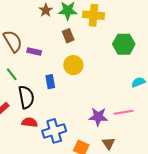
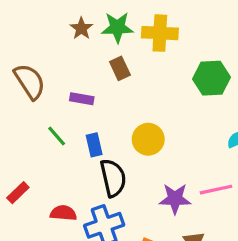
purple rectangle: (34, 52) -> (82, 99), moved
yellow circle: (73, 65) -> (148, 139), moved
green line: (12, 74) -> (57, 136), moved
black semicircle: (26, 97) -> (113, 178), moved

